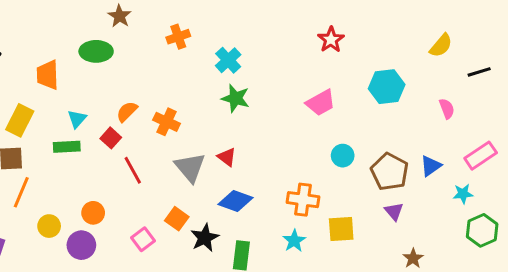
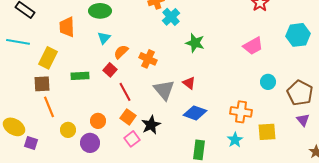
cyan cross: (228, 60) -> (171, 17), moved
cyan triangle: (77, 119) -> (104, 38), moved
orange line: (21, 192) -> (49, 107), turned -45
orange square: (177, 219) -> (128, 117), moved
black star: (205, 238) -> (151, 125), moved

